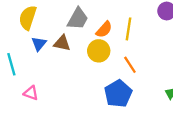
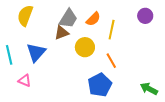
orange semicircle: (104, 30) -> (93, 19), moved
brown triangle: (62, 43) -> (62, 33), moved, turned -35
blue triangle: (39, 44) -> (36, 52), moved, size x1.5

